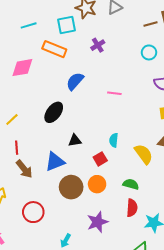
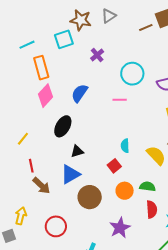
orange rectangle: (54, 49) -> (41, 68), moved, turned 60
cyan circle: (149, 52) -> (132, 74), moved, size x1.5
pink diamond: (22, 68) -> (46, 96), moved, turned -30
black triangle: (75, 140) -> (77, 151), moved
orange circle: (97, 184) -> (125, 191), moved

